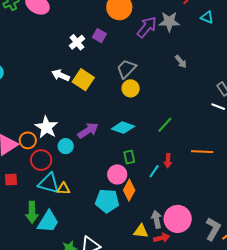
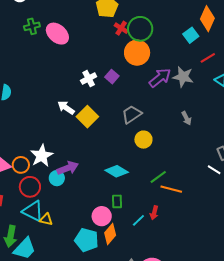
yellow circle: (131, 88) -> (143, 140), moved
purple arrow: (88, 130) -> (68, 168), moved
orange line: (202, 152) -> (171, 189), moved

